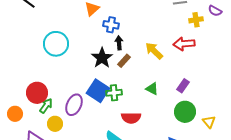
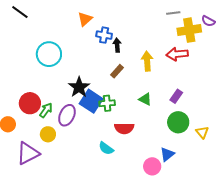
yellow cross: (196, 20) -> (189, 30), size x1.6
black arrow: (119, 43) -> (117, 45), moved
yellow arrow: (154, 51) -> (147, 61), turned 42
black star: (102, 58) -> (79, 87), moved
green arrow: (46, 106) -> (46, 110), moved

